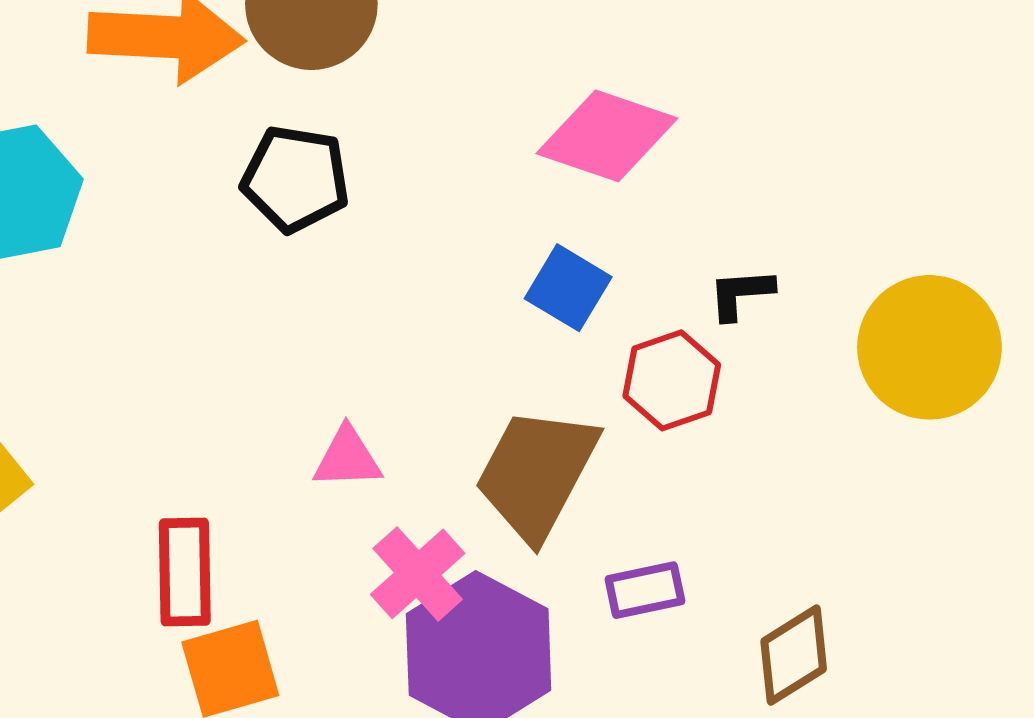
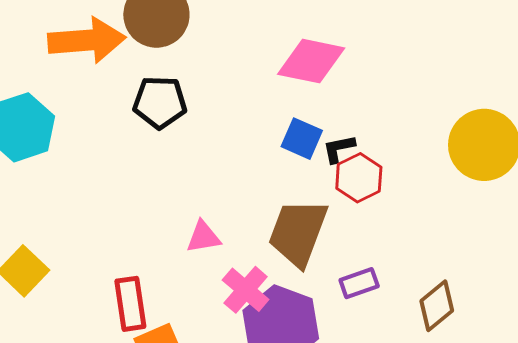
black L-shape: (741, 294) -> (339, 149), moved

